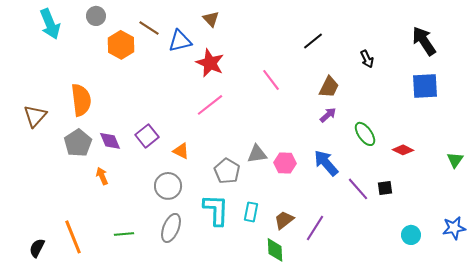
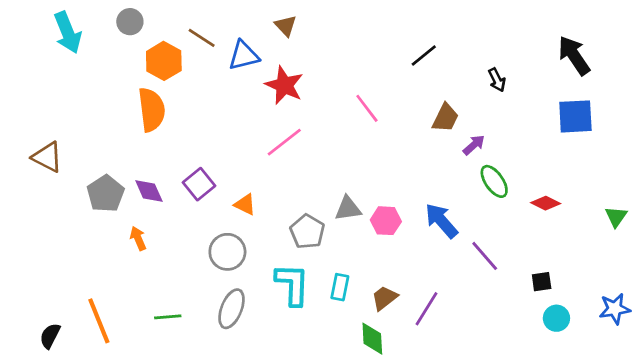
orange semicircle: (81, 100) -> (152, 110), moved
purple arrow: (328, 115) -> (474, 145), moved
brown triangle: (35, 116) -> (47, 157), turned -45
black square: (385, 188) -> (542, 282), moved

